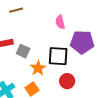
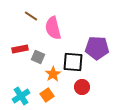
brown line: (16, 10) -> (31, 16), turned 48
pink semicircle: (60, 22) -> (53, 28), moved, size x1.6

